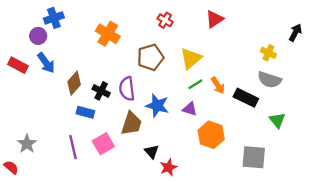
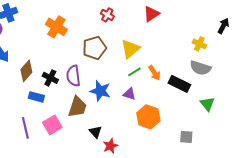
gray square: (254, 157) -> (186, 137), size x0.6

